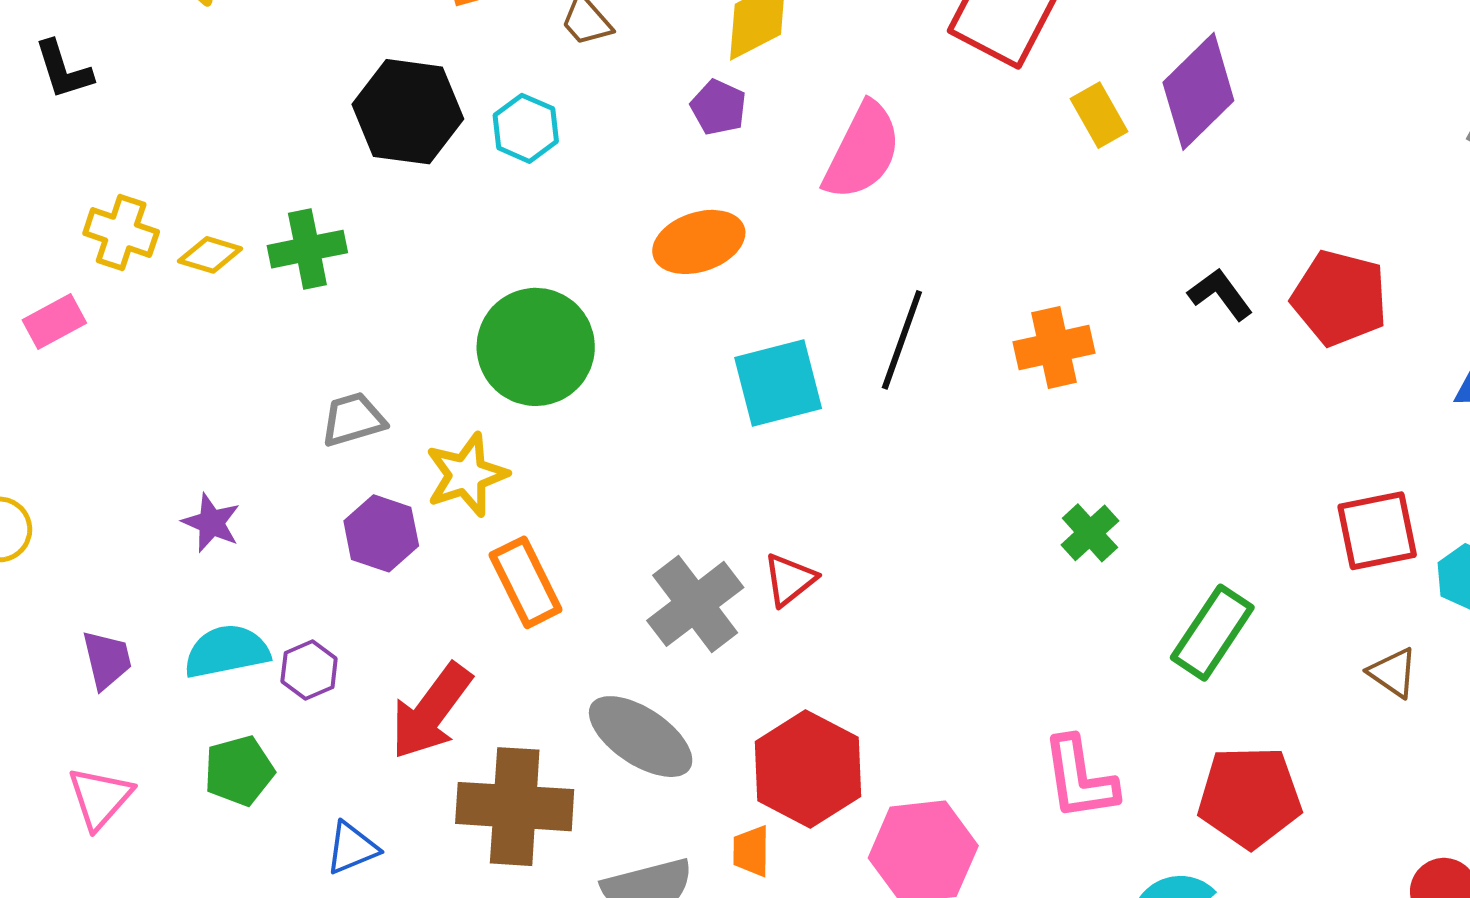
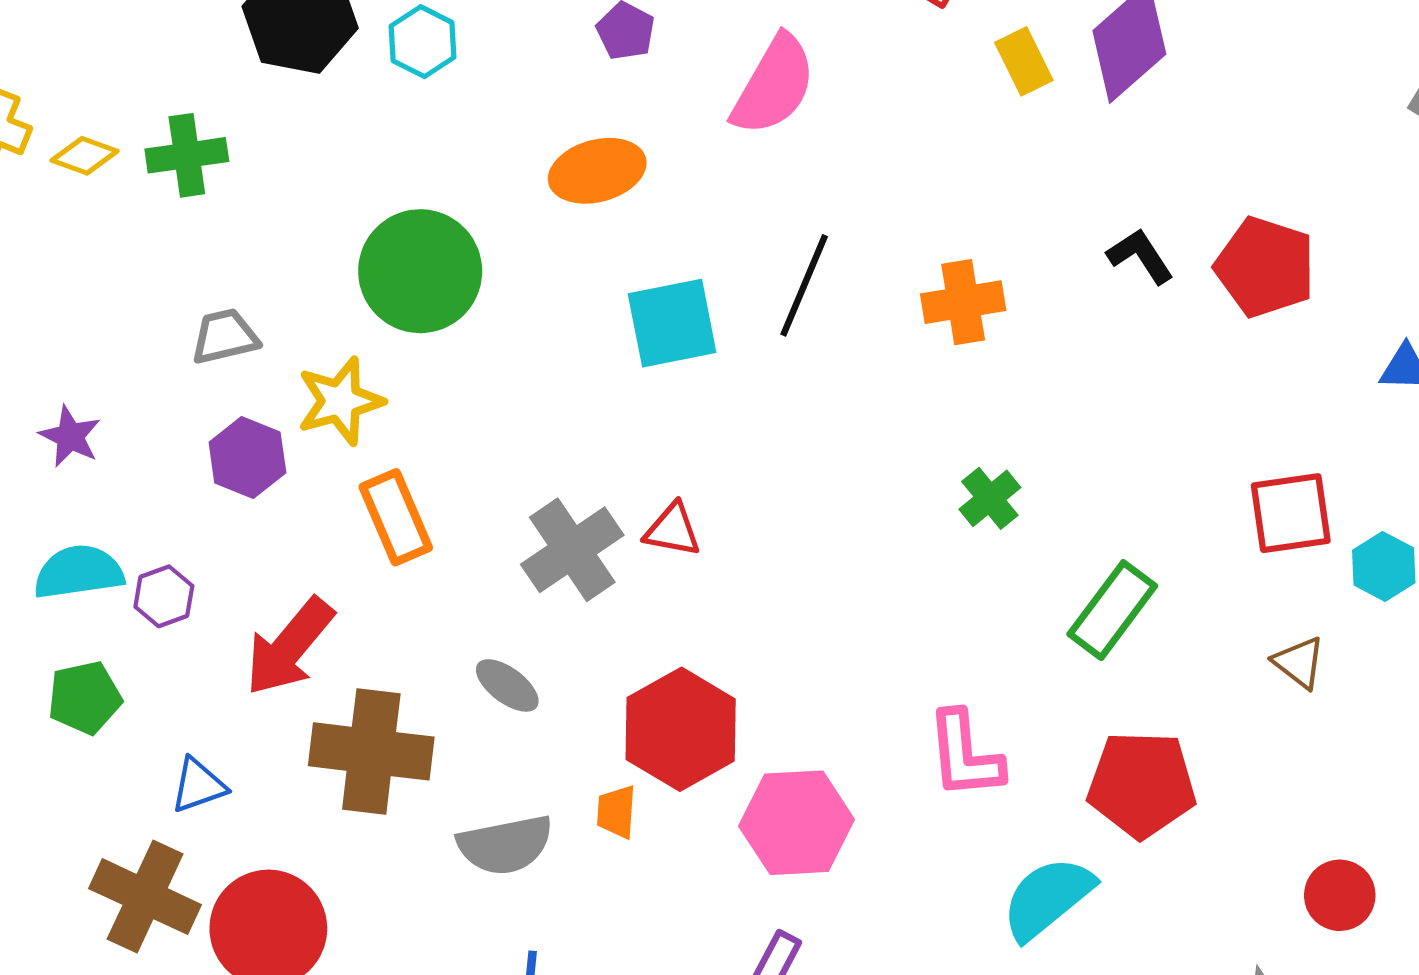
red triangle: (790, 580) -> (673, 530), turned 46
gray ellipse: (641, 737) -> (507, 685), size x0.6

